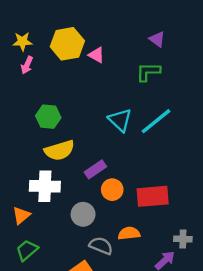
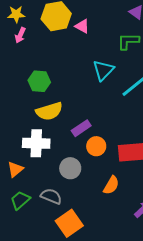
cyan triangle: (120, 120) -> (103, 70), moved, turned 30
orange semicircle: (129, 233) -> (111, 185), turned 126
gray semicircle: (101, 246) -> (51, 196), moved

